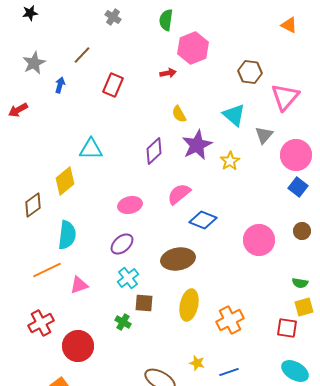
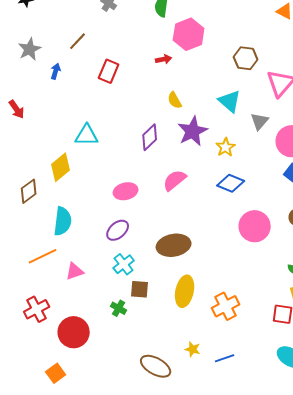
red arrow: (18, 110) -> (17, 109), moved, turned -96
blue diamond: (203, 220) -> (231, 183), moved

